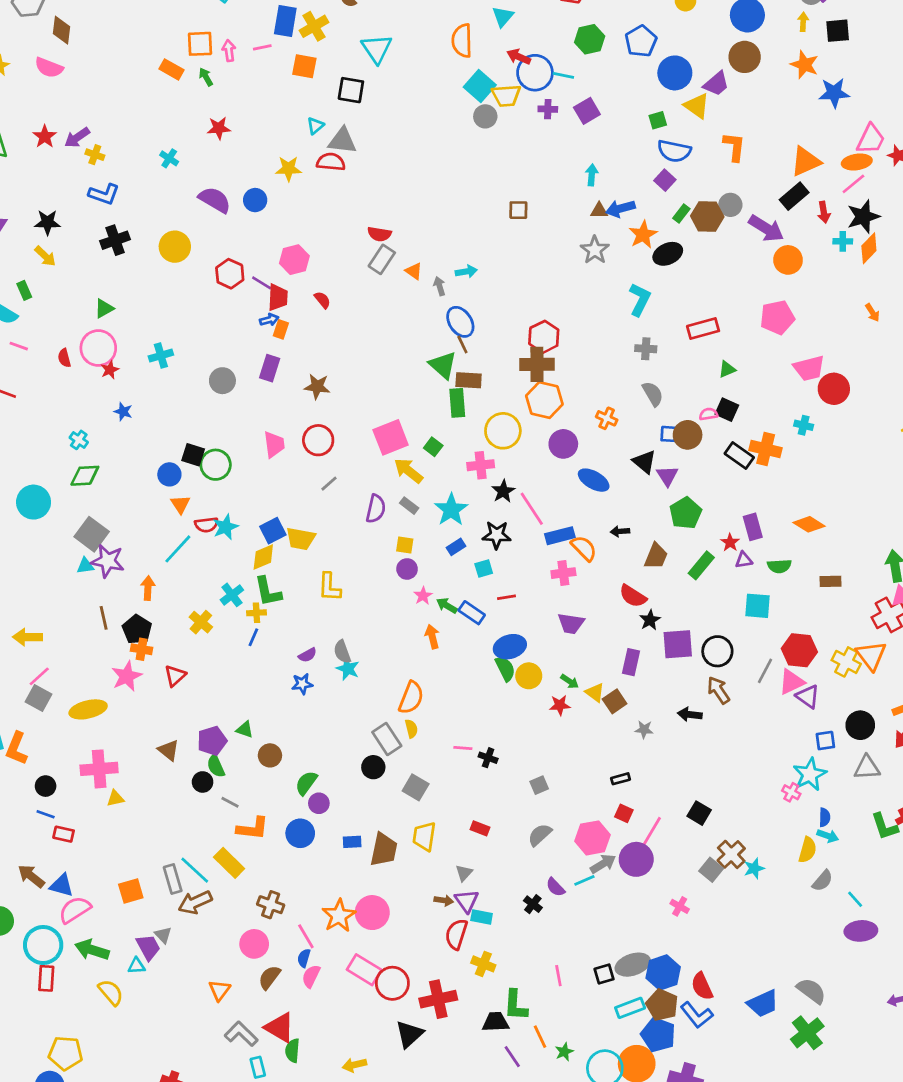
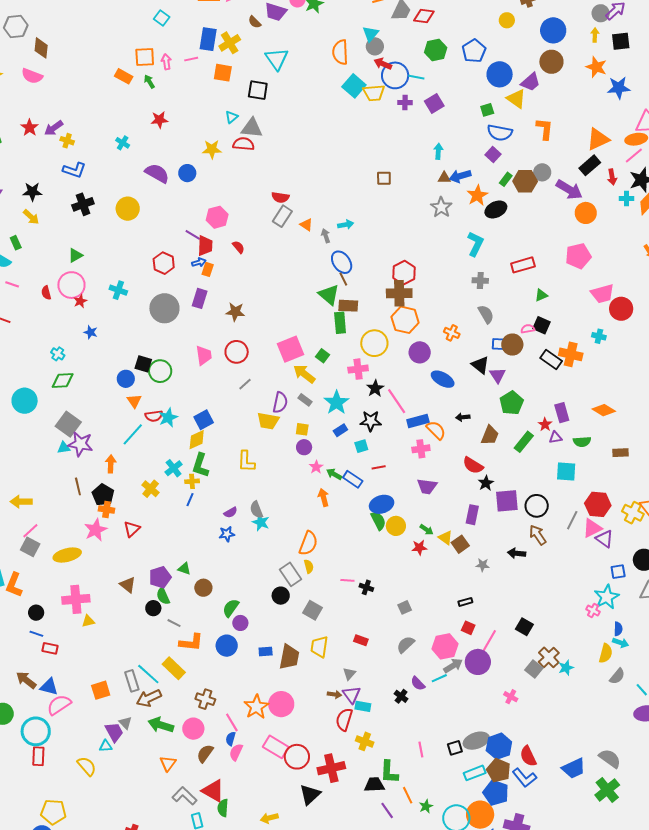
gray circle: (485, 116) -> (375, 46), moved
red hexagon: (230, 274) -> (164, 263), moved
cyan cross: (161, 356) -> (118, 290), turned 36
gray circle: (222, 381) -> (164, 308), size x1.5
yellow trapezoid: (301, 539) -> (268, 421), moved
green L-shape: (268, 592) -> (200, 465), turned 30
green arrow: (92, 950) -> (161, 725), moved

